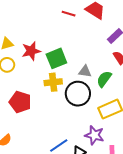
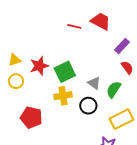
gray triangle: (85, 71) -> (94, 83), turned 32
black circle: (78, 94) -> (88, 106), size x0.7

